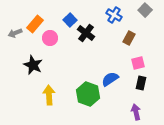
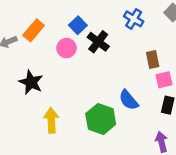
pink circle: (50, 38) -> (66, 48), moved
brown rectangle: (129, 38) -> (153, 59), moved, turned -40
blue semicircle: (110, 79) -> (129, 100), turned -96

